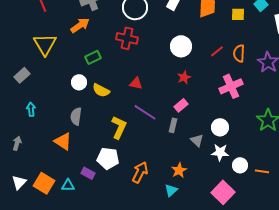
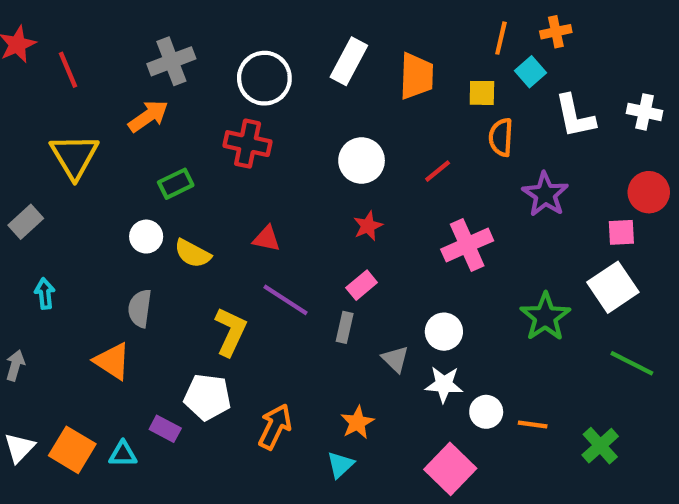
orange semicircle: (239, 53) -> (501, 137), moved

